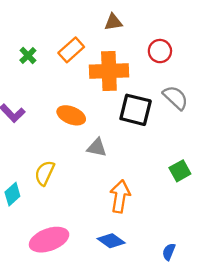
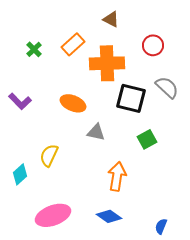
brown triangle: (113, 22) -> (111, 19), turned 36
green square: (180, 171) -> (147, 139), moved

